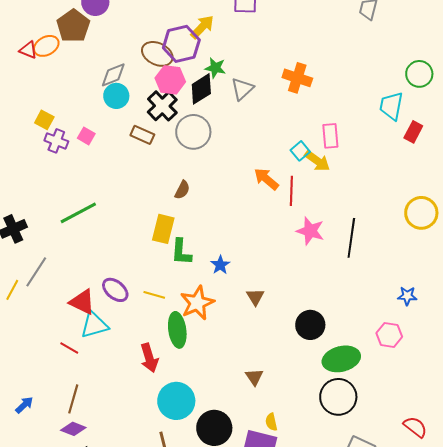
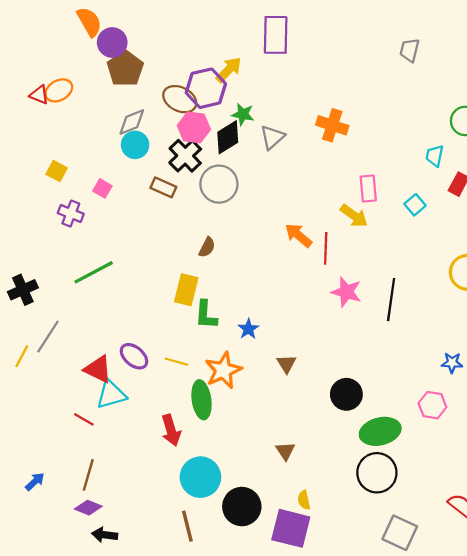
brown pentagon: (73, 26) -> (125, 69), moved
cyan trapezoid: (391, 106) -> (435, 156), size x0.7
purple cross: (56, 141) -> (71, 214), moved
cyan square: (300, 151) -> (415, 205), moved

